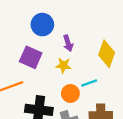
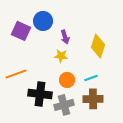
purple square: (31, 57) -> (21, 31), moved
cyan line: (89, 83) -> (91, 78), moved

